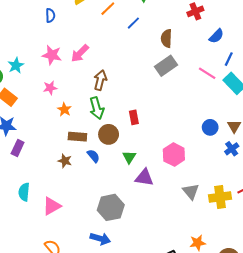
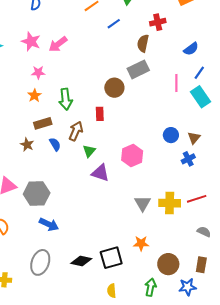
red cross: (195, 11) -> (158, 22), moved
pink line: (207, 73) -> (176, 83), turned 48
brown arrow: (100, 80) -> (76, 131), moved
pink star: (50, 88) -> (38, 72), moved
brown circle: (109, 134) -> (114, 88), moved
brown rectangle: (77, 137) -> (43, 123), turned -30
gray triangle: (191, 192) -> (143, 203), moved
gray hexagon: (111, 207) -> (37, 193), moved

